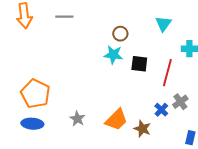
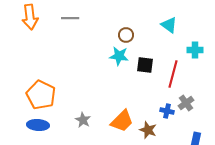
cyan triangle: (163, 24) -> (169, 25), turned -30
blue cross: (161, 110) -> (167, 111), turned -32

